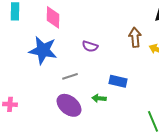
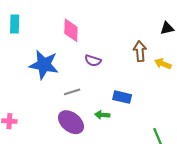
pink diamond: (53, 17) -> (71, 30), moved

